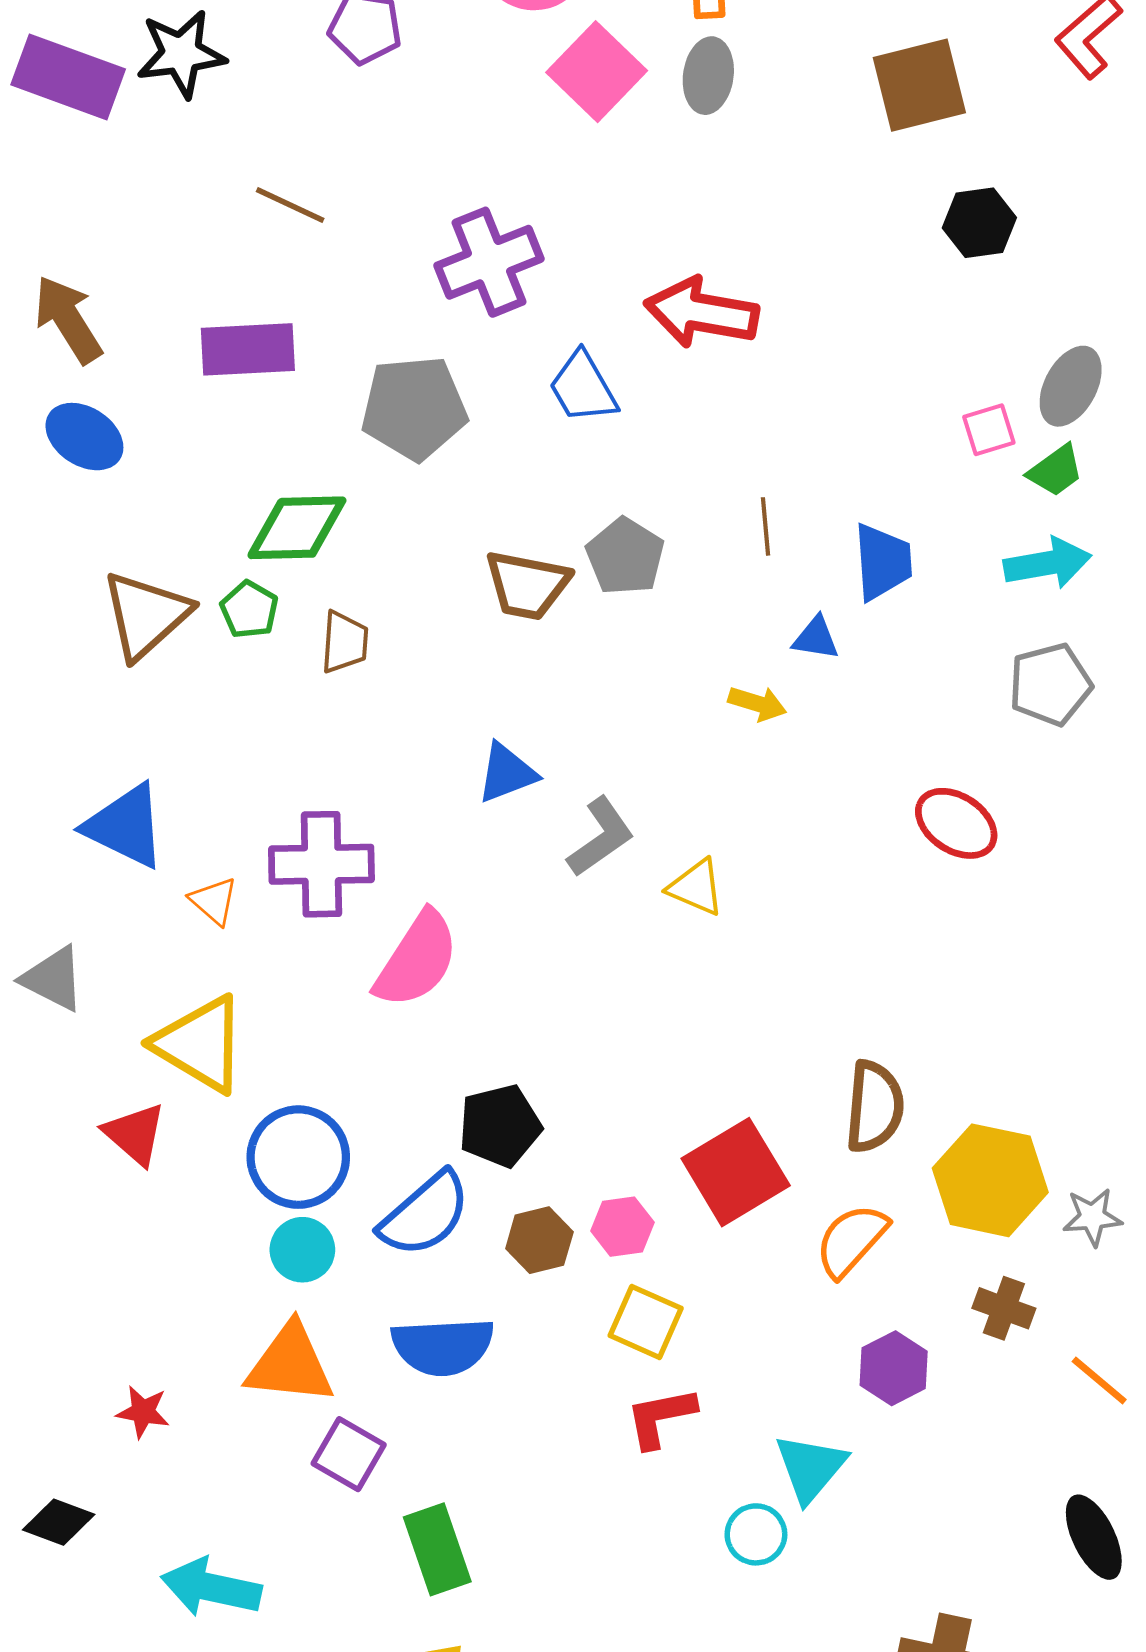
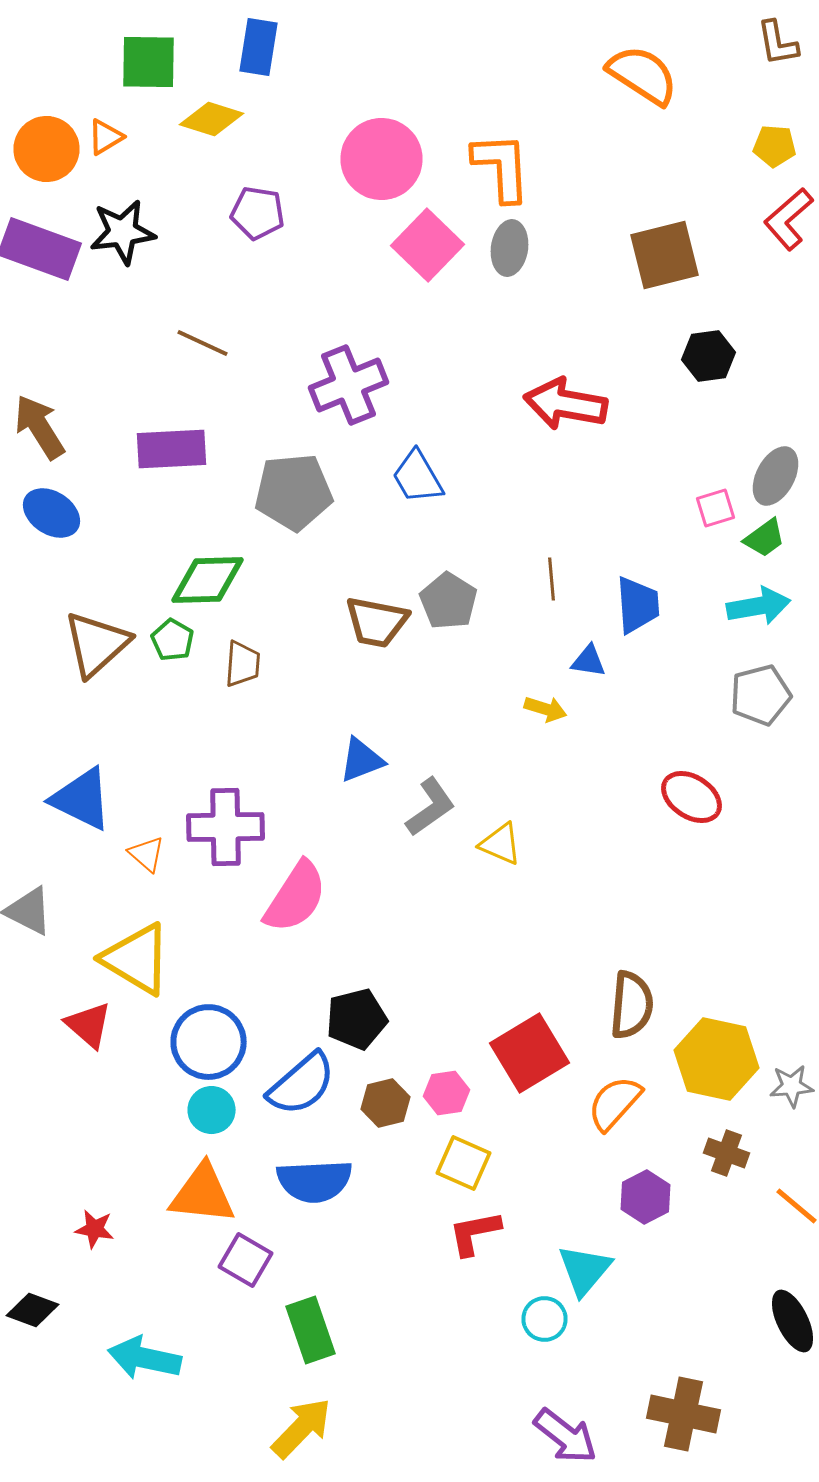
red arrow: (701, 313) -> (566, 404), moved

